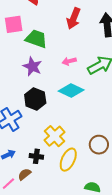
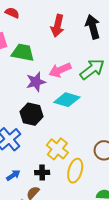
pink arrow: (69, 61) -> (60, 70), size x1.5
purple star: (32, 66) -> (36, 82), moved, turned -30

